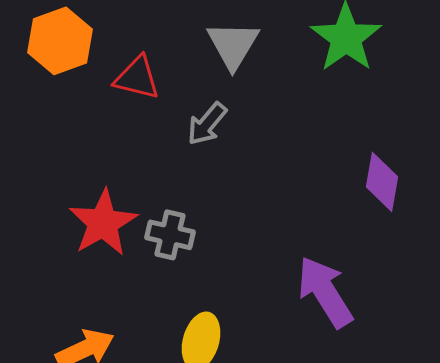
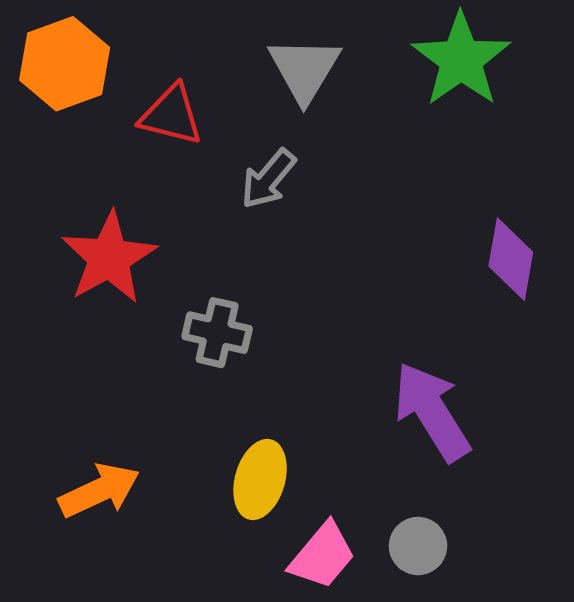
red star: (103, 223) -> (109, 258), moved

